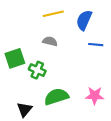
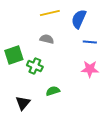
pink star: (95, 96) -> (90, 69), moved
green semicircle: (56, 97) -> (53, 91), size x0.6

